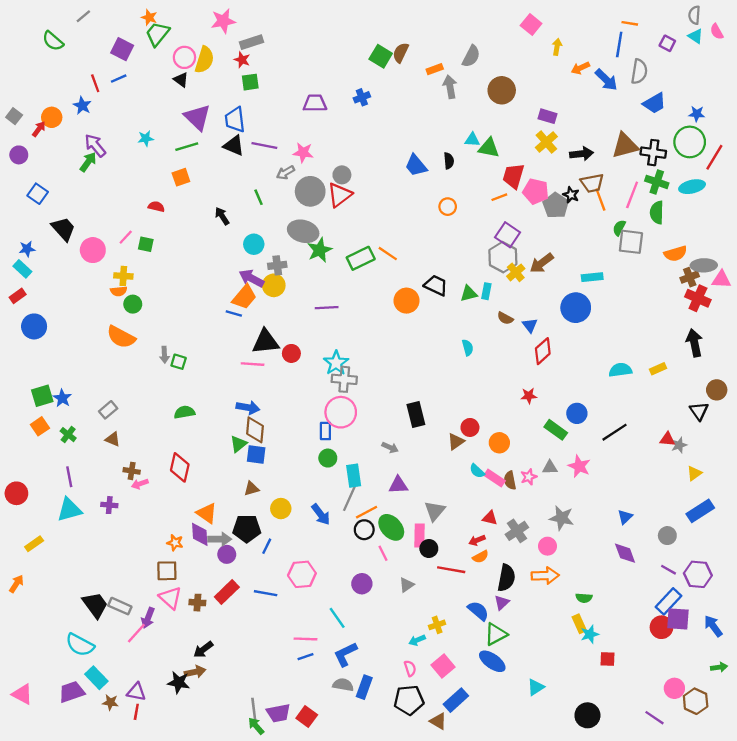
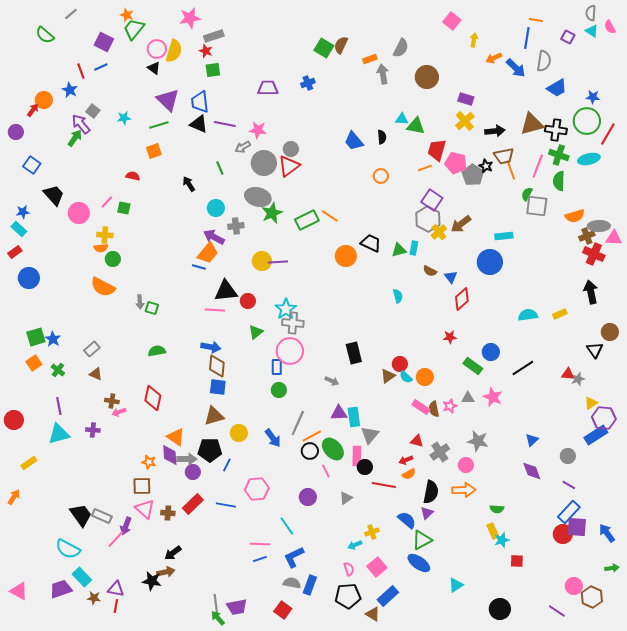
gray square: (14, 116) -> (93, 111), moved
yellow circle: (274, 285) -> (262, 261), moved
green triangle: (239, 444) -> (256, 332), moved
cyan semicircle: (477, 471) -> (406, 377), moved
cyan rectangle: (354, 476) -> (354, 417), moved
brown triangle: (251, 489) -> (214, 416), size x1.5
purple hexagon: (698, 574) -> (604, 418), moved
red square: (307, 717) -> (283, 610), moved

